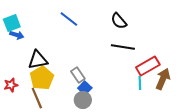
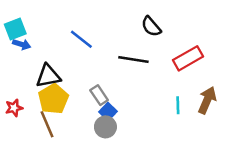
blue line: (69, 19) -> (81, 39), moved
black line: (123, 47) -> (133, 60), moved
red rectangle: (148, 66) -> (188, 58), moved

